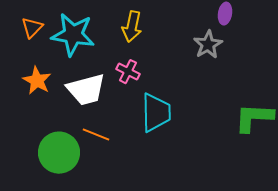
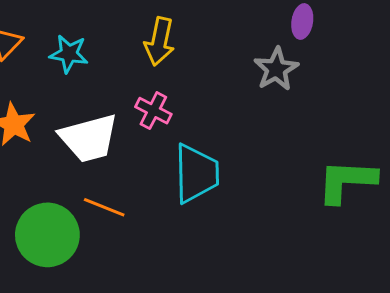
cyan star: (73, 35) -> (69, 54), size x0.6

